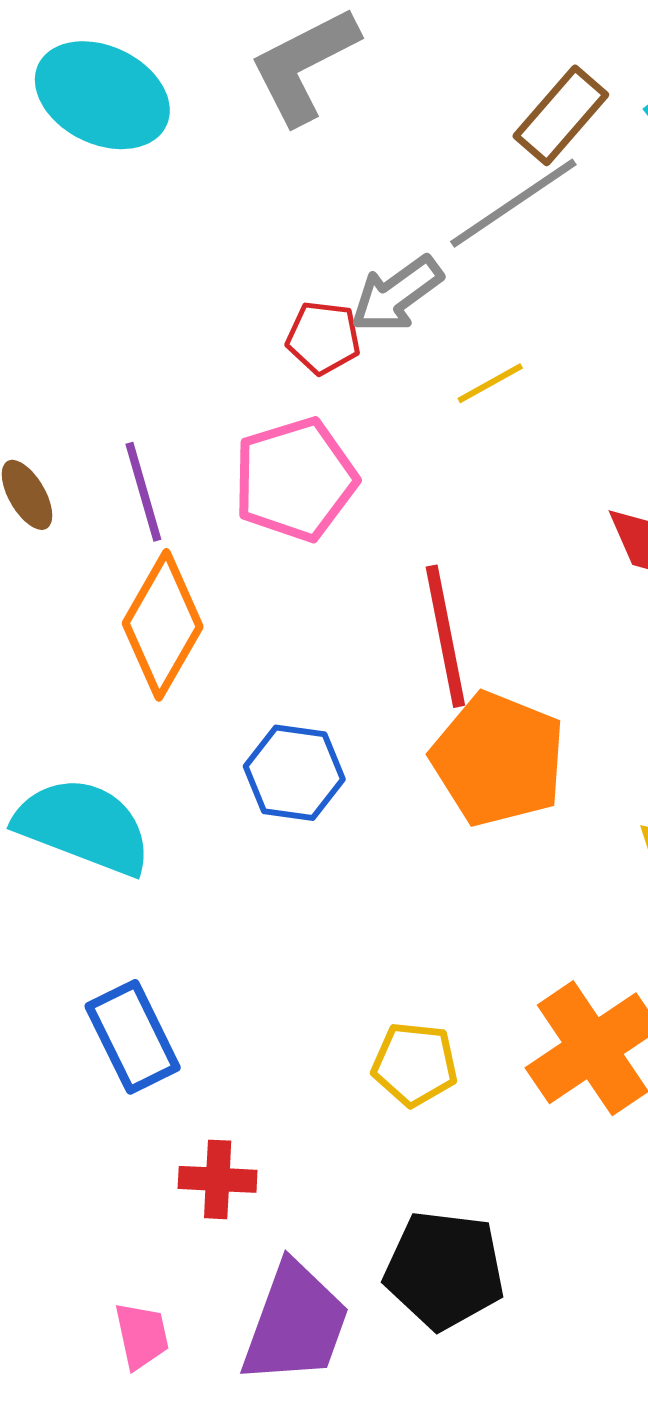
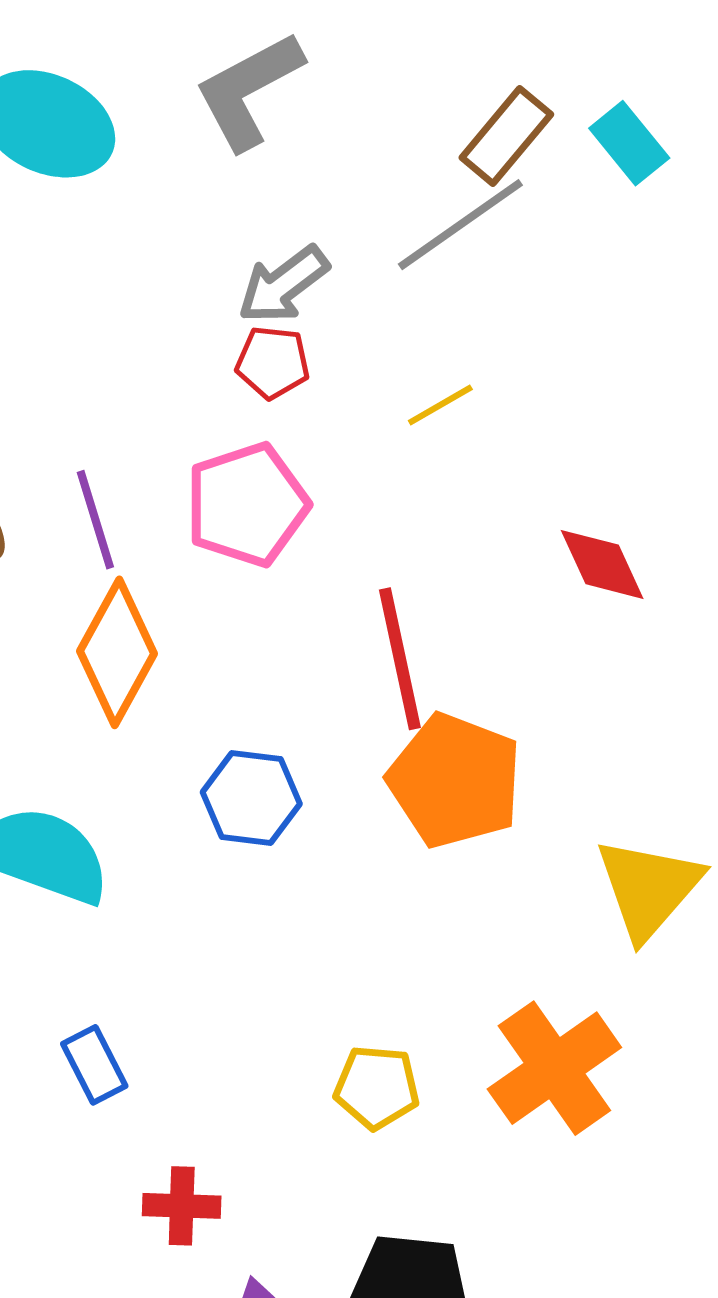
gray arrow: (397, 294) -> (283, 285), moved
blue rectangle: (133, 1037) -> (94, 1065), size x0.7

